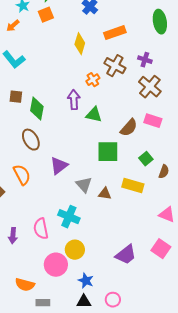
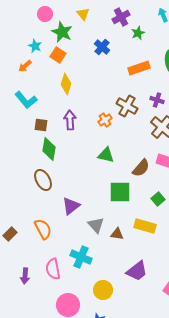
orange square: (46, 15) -> (58, 55), turned -35
orange rectangle: (115, 33) -> (139, 68), moved
yellow diamond: (80, 44) -> (66, 84), moved
brown square: (16, 97) -> (41, 125), moved
purple arrow: (74, 100) -> (70, 120), moved
orange semicircle: (22, 175) -> (43, 229), moved
yellow circle: (75, 250) -> (103, 290), moved
purple trapezoid: (126, 255) -> (137, 271), moved

